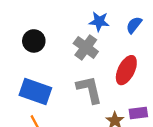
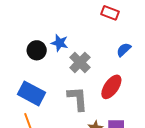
blue star: (99, 22) -> (60, 43), moved

